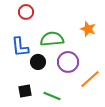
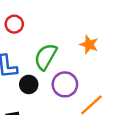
green semicircle: (52, 39) -> (46, 57), turned -55

